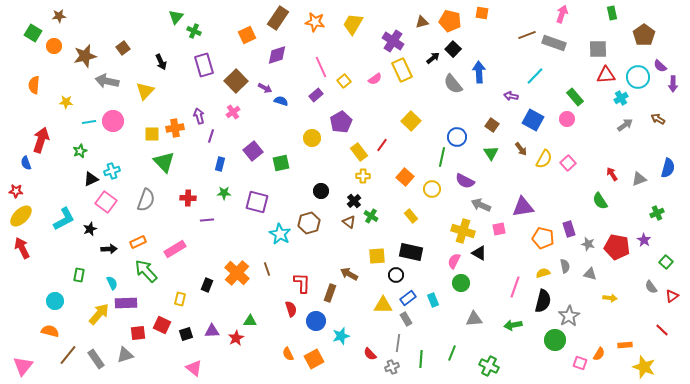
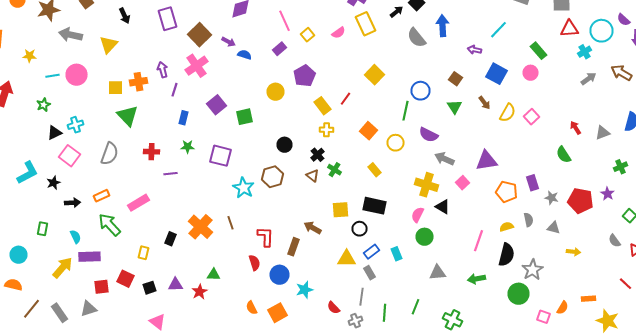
pink cross: (233, 112) -> (196, 66), size x1.6
brown arrow: (658, 119) -> (622, 73), size x1.5
pink square: (499, 229) -> (462, 183), turned -32

